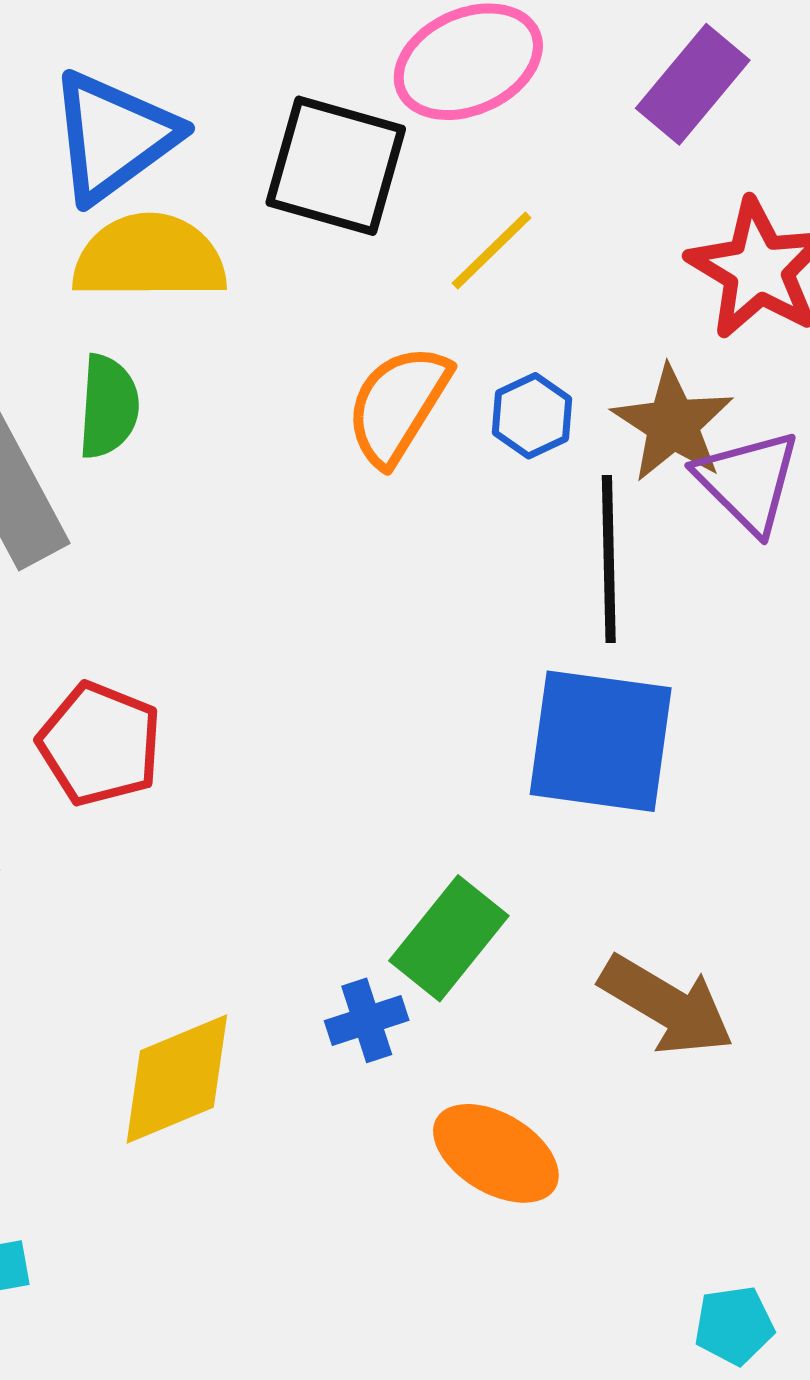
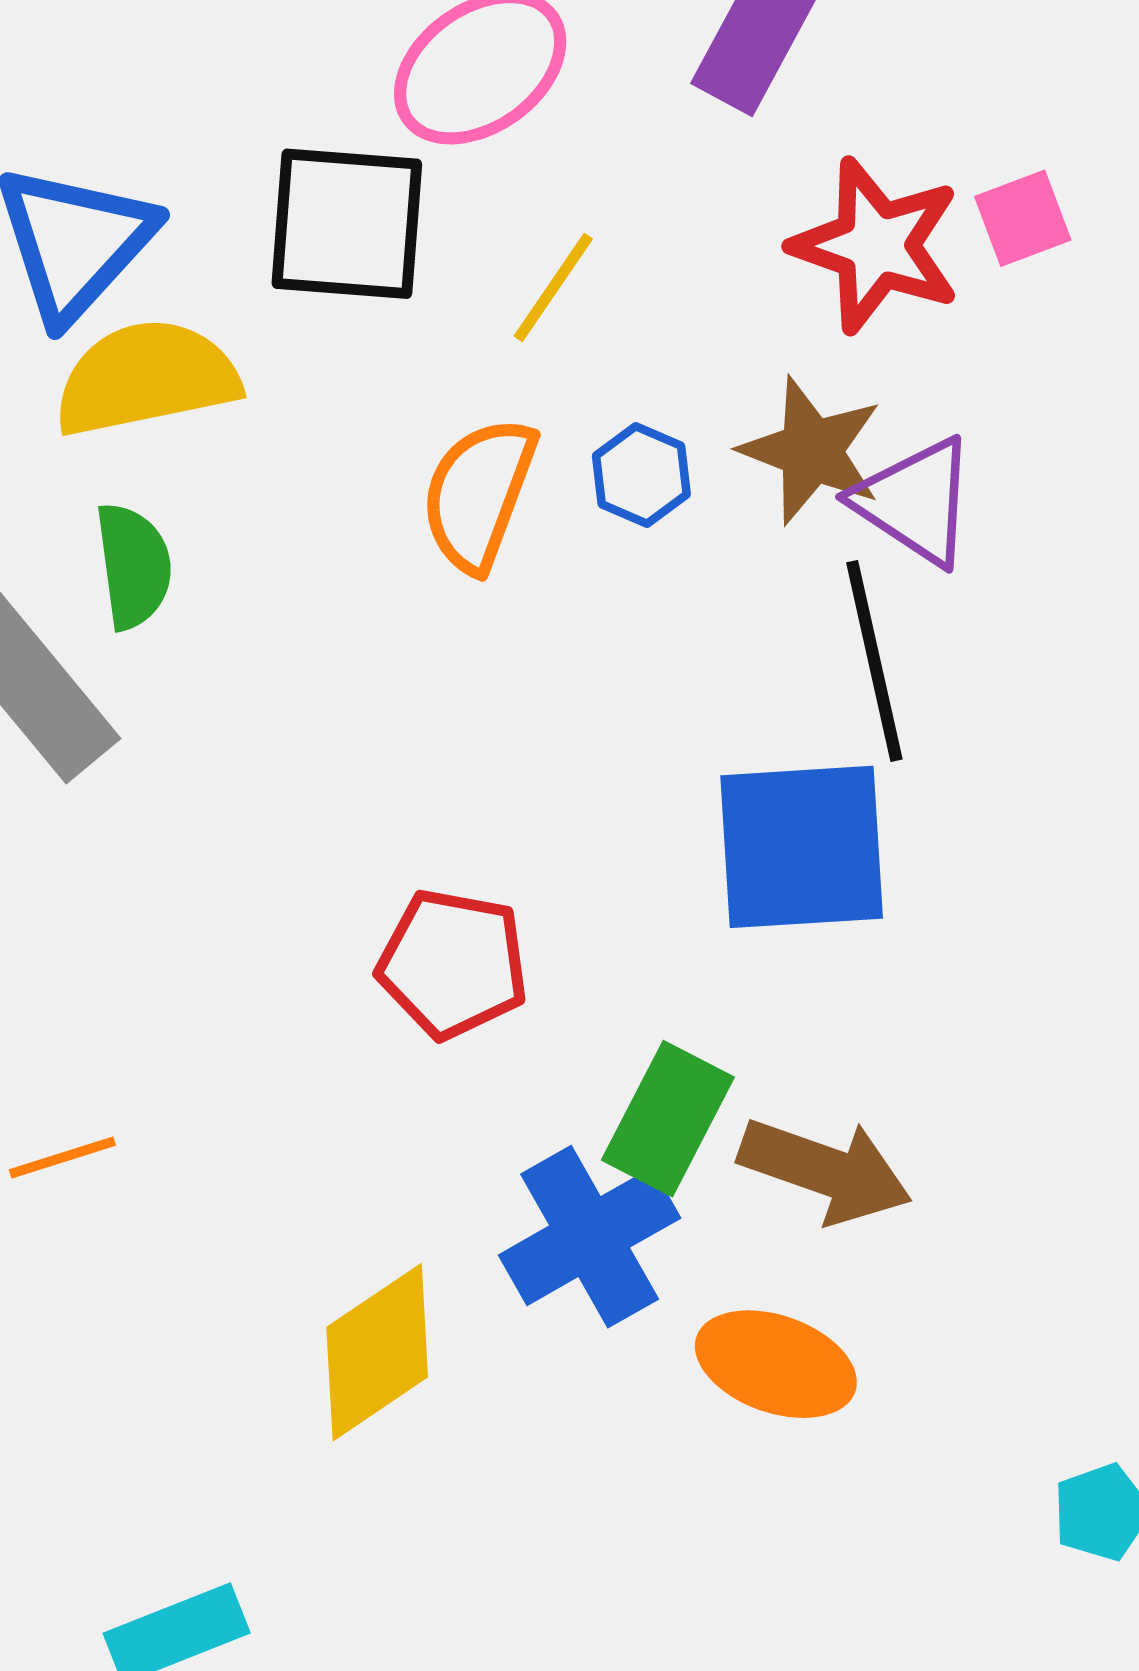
black line: (609, 559) -> (874, 661), moved
red pentagon: (100, 744) -> (453, 964), moved
brown arrow: (667, 1005) -> (825, 1170), moved
blue cross: (367, 1020) -> (590, 1237), size x1.8

